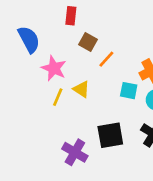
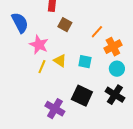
orange line: (106, 59) -> (97, 32), moved
cyan square: (129, 91) -> (85, 62), moved
black square: (110, 135) -> (82, 96), turned 35

